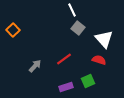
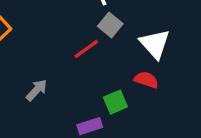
red line: (64, 59) -> (86, 49), moved
green square: (88, 81) -> (115, 102), moved

